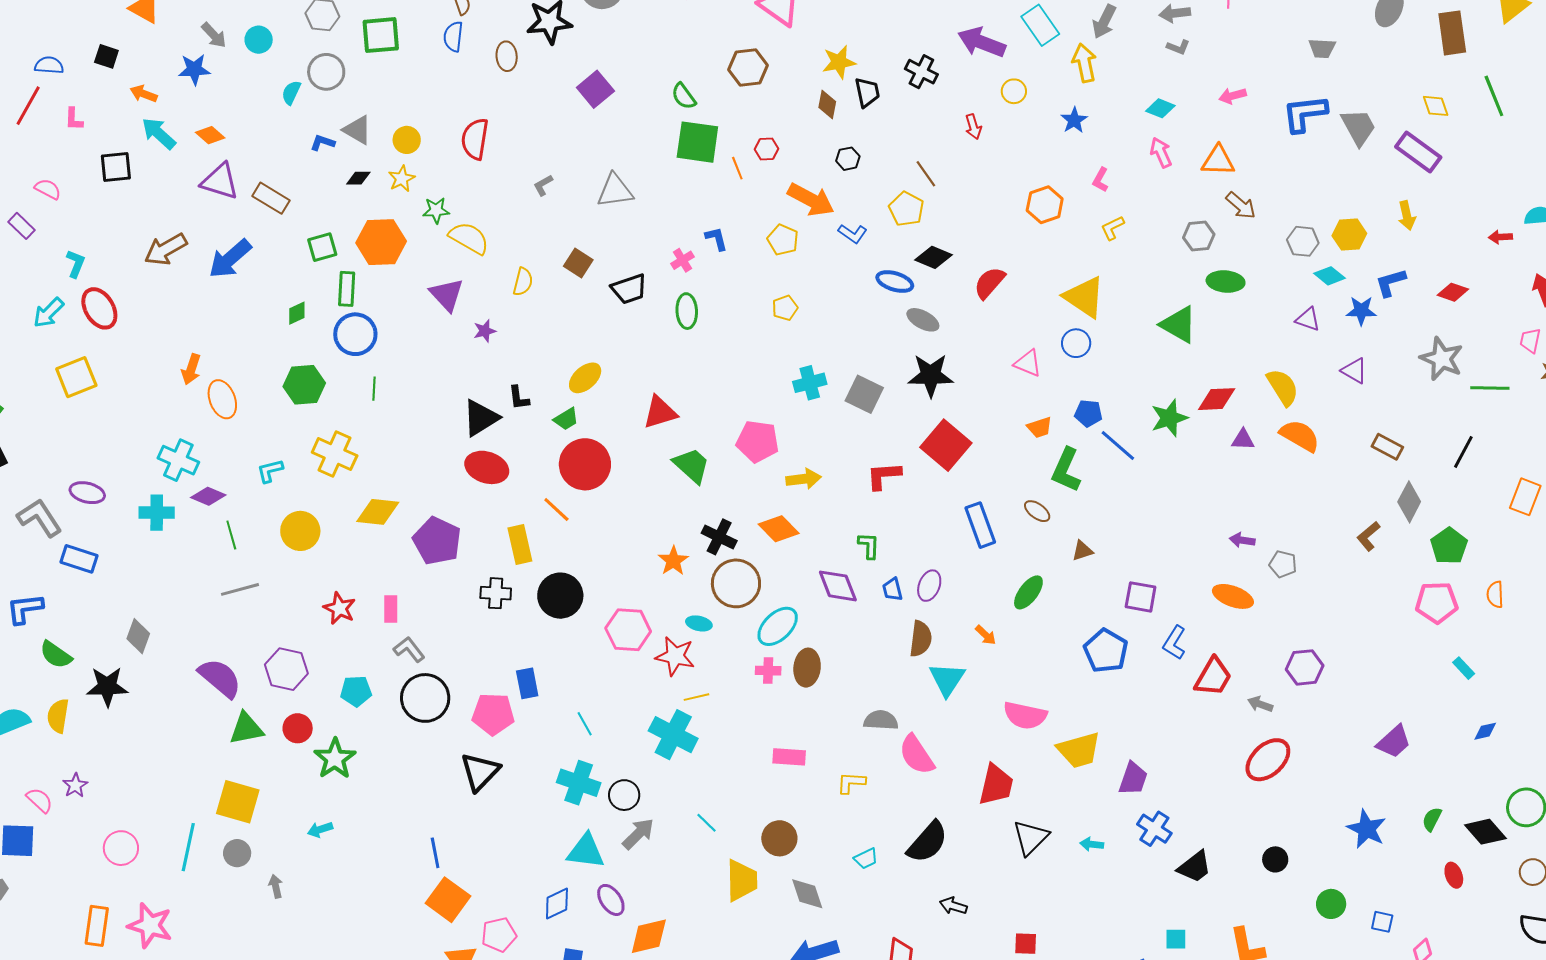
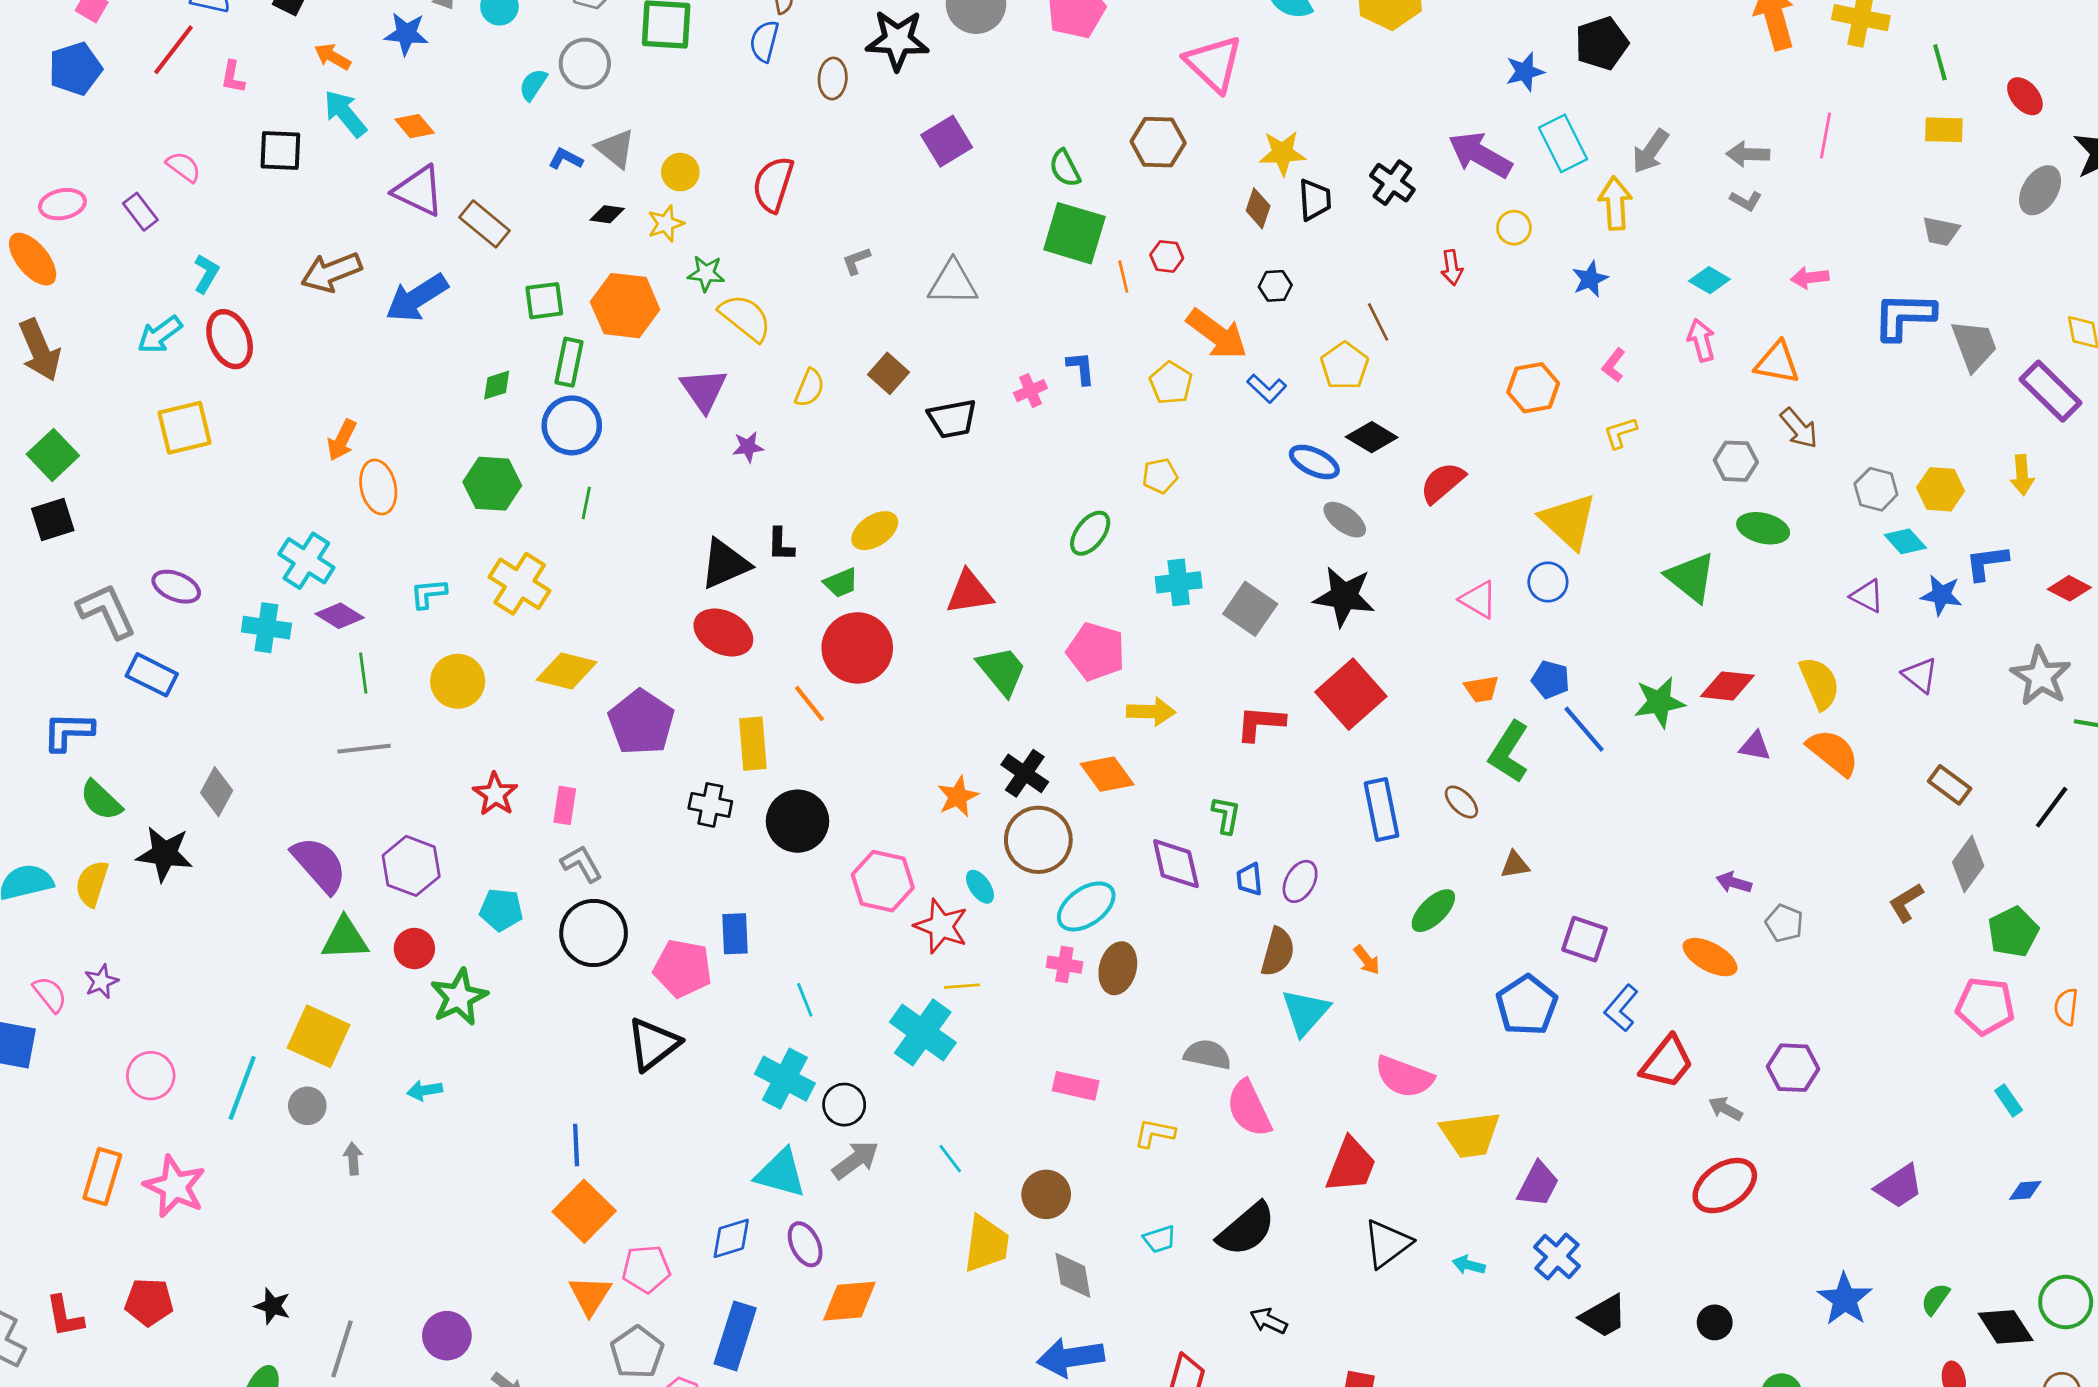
green ellipse: (687, 311) -> (1090, 533), moved, turned 32
cyan ellipse: (699, 623) -> (980, 887), turned 35

